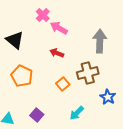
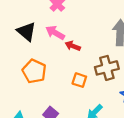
pink arrow: (59, 28) -> (55, 33), moved
orange square: (63, 84) -> (79, 80), turned -32

